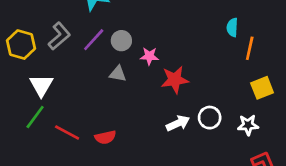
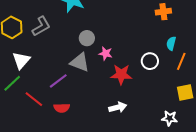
purple line: (94, 40) -> (58, 81), moved
gray triangle: (118, 74) -> (80, 62), size x1.5
white circle: (210, 118) -> (150, 61), moved

